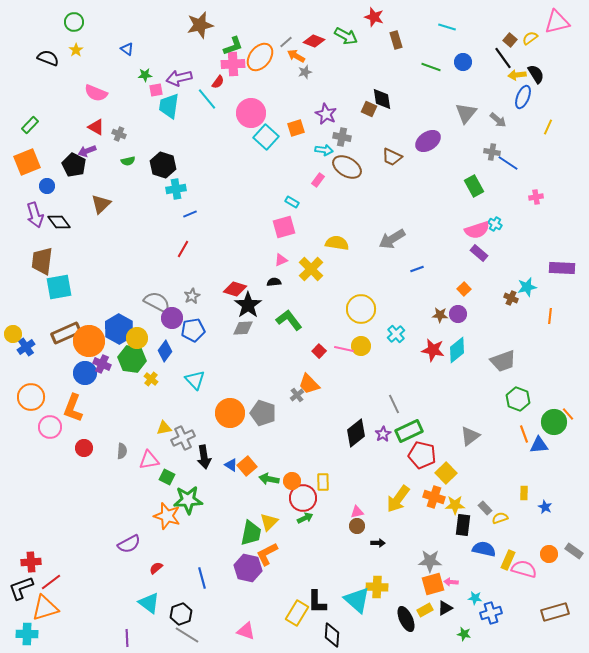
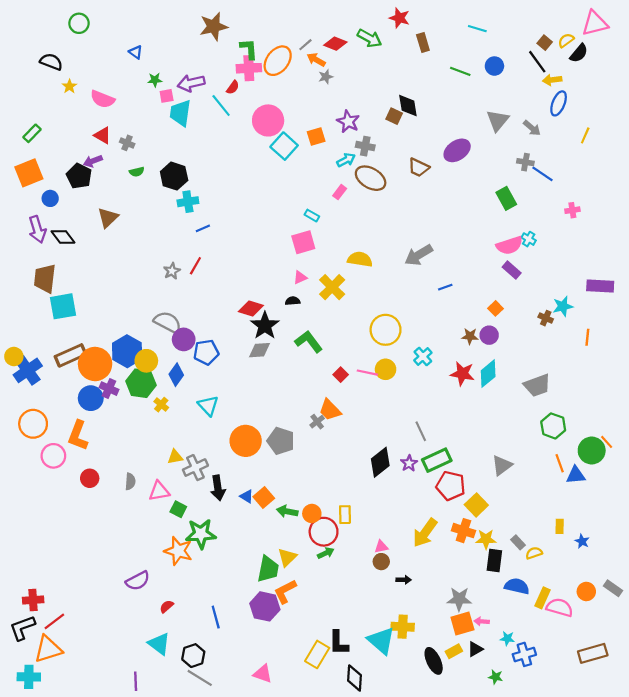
green L-shape: (233, 46) -> (249, 49), turned -75
yellow star: (76, 50) -> (69, 86), moved
black semicircle: (536, 74) -> (579, 53), moved, turned 72
cyan arrow: (324, 150) -> (346, 160), turned -36
gray star: (192, 296) -> (172, 271), moved
blue cross: (26, 347) -> (28, 370), size x1.5

